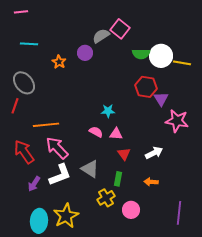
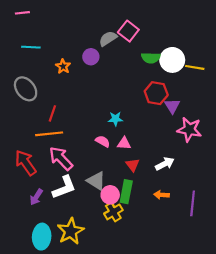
red line: (15, 106) -> (52, 113), moved
green rectangle: (118, 179) -> (126, 192), size x1.5
pink circle: (131, 210) -> (110, 195), moved
purple line: (179, 213) -> (193, 203), moved

